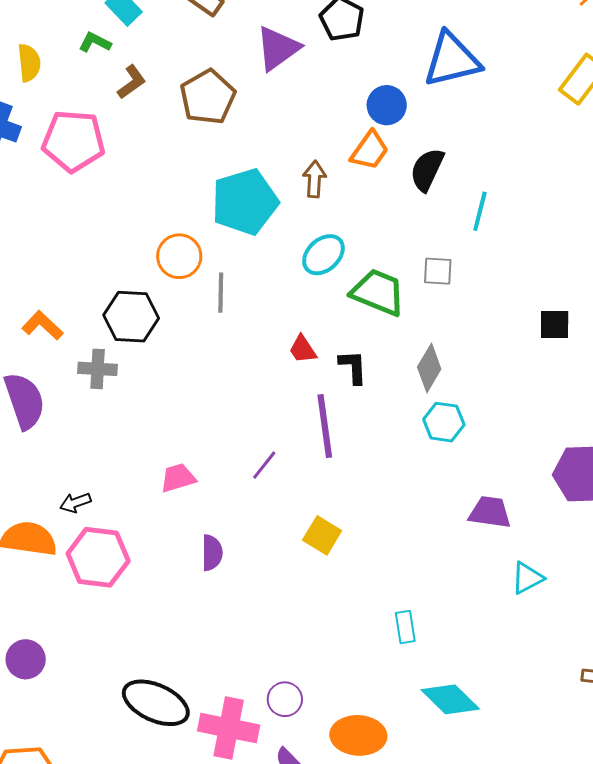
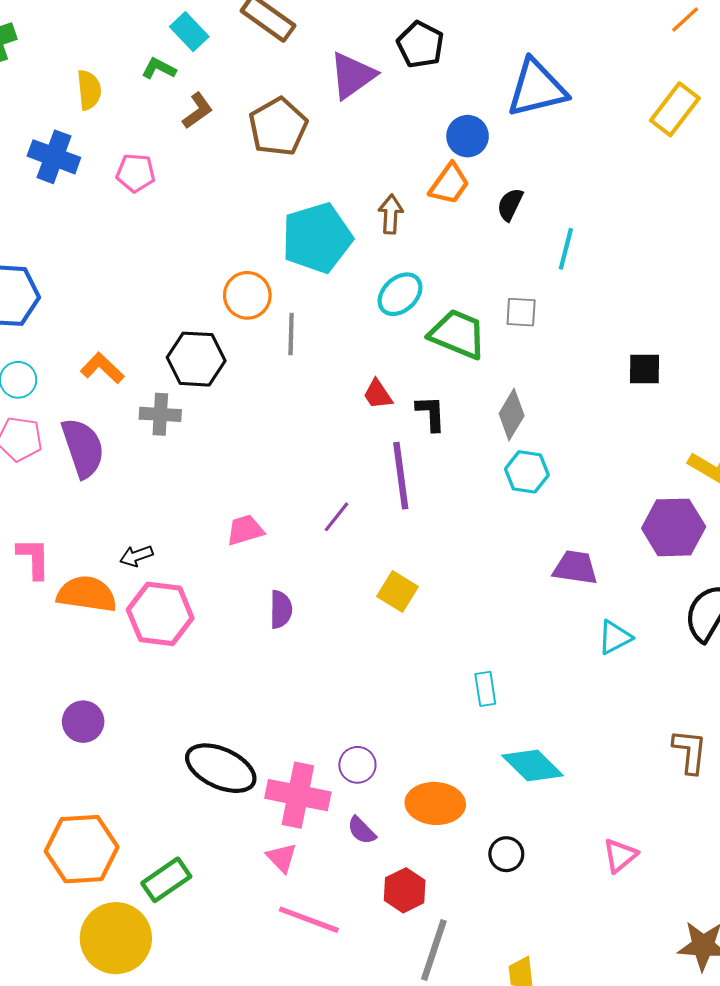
pink pentagon: (73, 141) -> (136, 173), size x0.6
black semicircle: (427, 170) -> (510, 205), size x0.7

